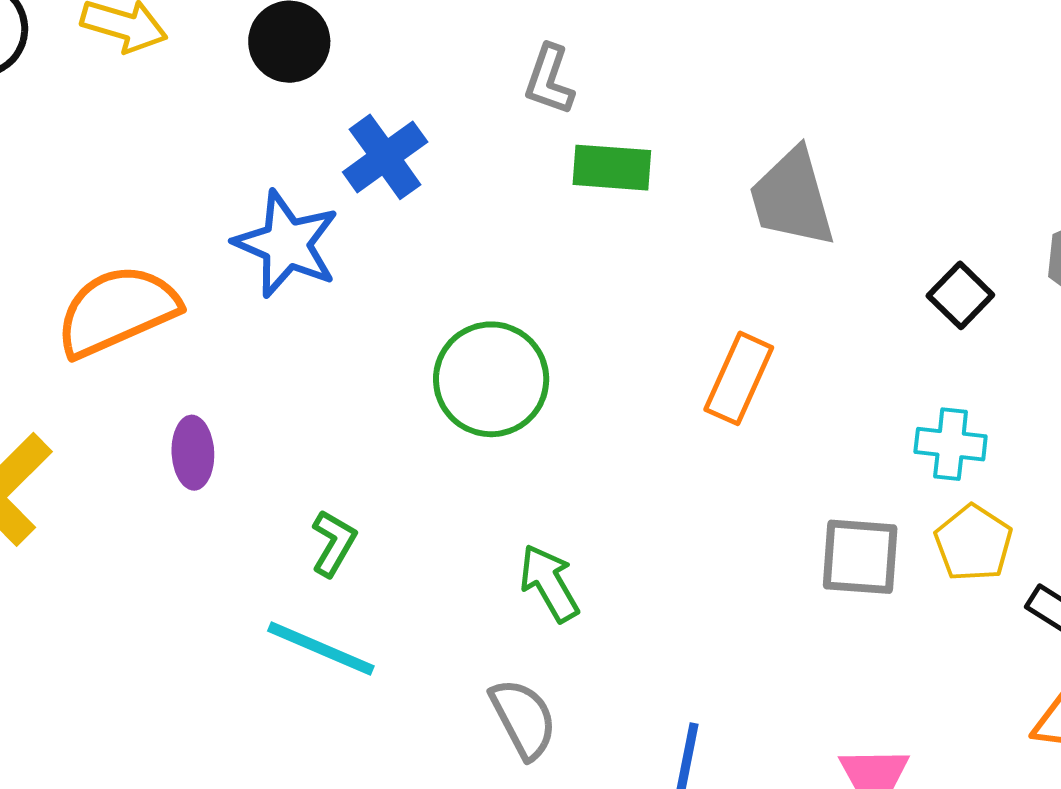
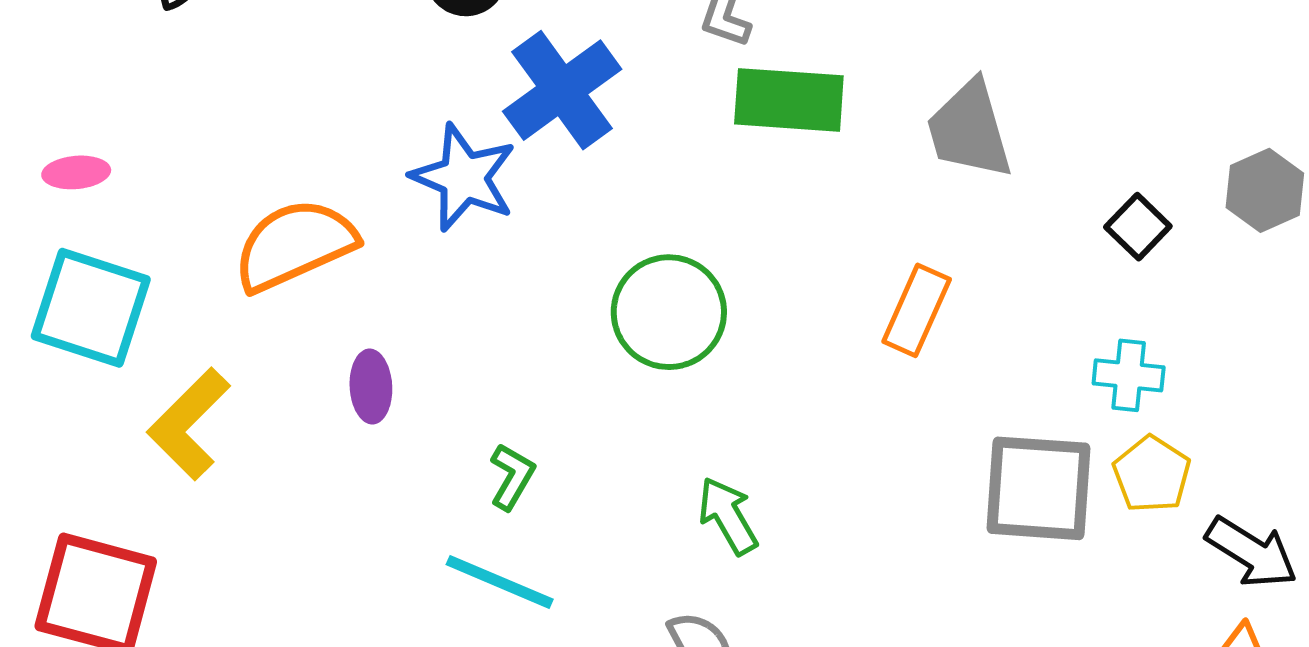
blue cross: (385, 157) -> (562, 90), size x1.4
green rectangle: (612, 168) -> (789, 100), size x1.4
gray square: (860, 557) -> (1038, 488), size x1.4

